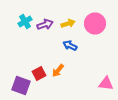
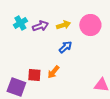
blue arrow: (70, 46) -> (65, 47), turned 112
red square: (39, 74) -> (34, 75), turned 32

